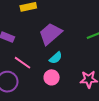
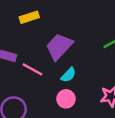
pink line: (22, 63) -> (33, 69), moved

